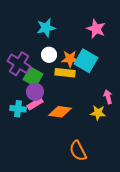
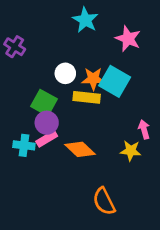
cyan star: (46, 28) -> (85, 20), moved, turned -30
purple cross: (19, 64) -> (15, 47), moved, size x0.7
orange diamond: (60, 112) -> (80, 149), turned 35

